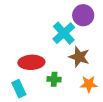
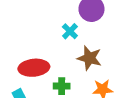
cyan cross: (64, 33) -> (70, 31), size x0.6

